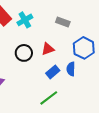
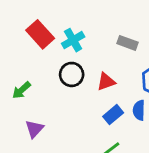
black circle: (24, 53) -> (72, 74), moved

